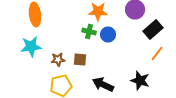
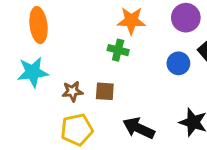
blue circle: (108, 34) -> (178, 63), moved

